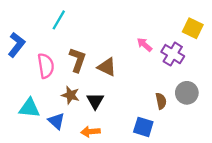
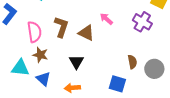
pink arrow: (145, 45) -> (106, 19), moved
gray circle: (187, 93) -> (154, 69), moved
brown star: (70, 95) -> (40, 55), moved

